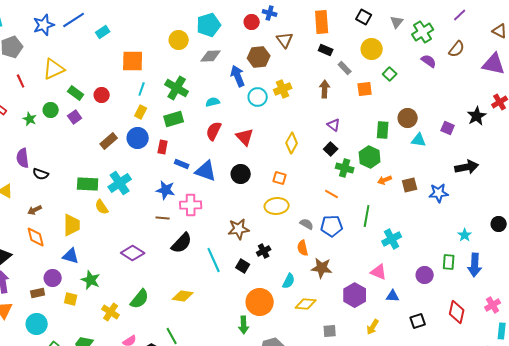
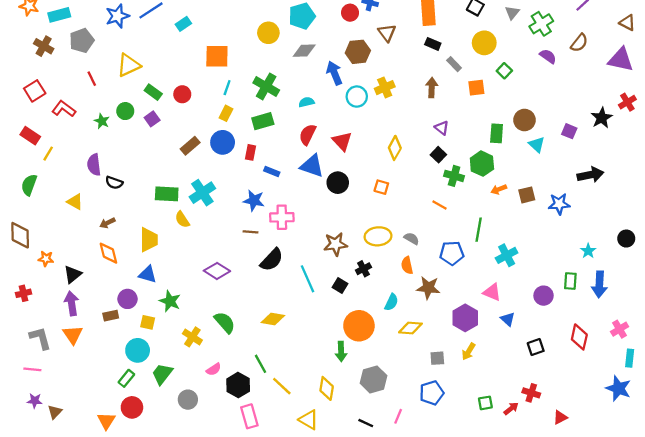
cyan triangle: (419, 140) -> (537, 145), turned 35
blue triangle: (206, 171) -> (312, 166), moved
yellow ellipse: (277, 206) -> (378, 236), moved
blue pentagon: (332, 226) -> (452, 253), moved
blue triangle: (393, 296) -> (508, 319), turned 40
green semicircle: (140, 299) -> (225, 322), turned -80
cyan circle: (37, 324) -> (138, 350), moved
yellow arrow: (373, 327) -> (469, 351), moved

